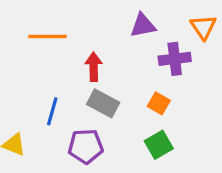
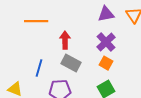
purple triangle: (143, 25) -> (106, 14), moved
purple cross: (175, 59) -> (106, 42), moved, turned -36

